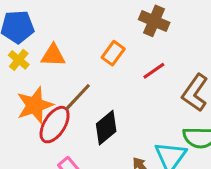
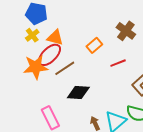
red ellipse: (55, 125) -> (50, 55), moved
black diamond: (106, 128) -> (78, 93), turned 30

